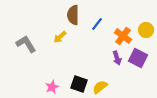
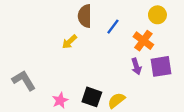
yellow circle: (146, 30) -> (157, 15), moved
gray L-shape: (26, 44) -> (24, 80), moved
purple square: (138, 58) -> (161, 66), turned -36

